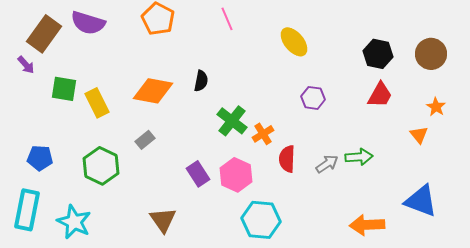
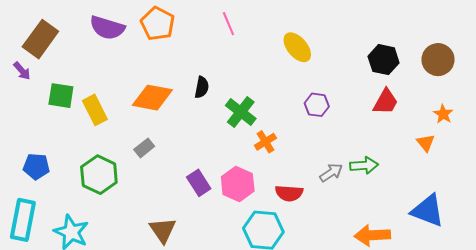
purple semicircle: (88, 23) -> (107, 28), moved
green cross: (232, 121) -> (241, 112), moved
red semicircle: (287, 159) -> (289, 193), moved, turned -88

